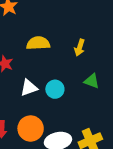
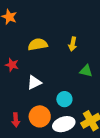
cyan circle: (55, 89) -> (64, 99), moved

